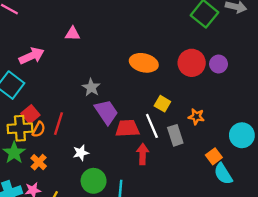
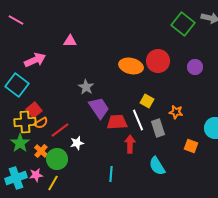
red circle: (192, 63) -> (158, 61), moved
red line: (58, 124) -> (60, 130), moved, turned 36
orange semicircle: (39, 129) -> (41, 123), turned 32
orange square: (214, 156) -> (191, 146), turned -32
cyan semicircle: (223, 174) -> (157, 166), moved
green circle: (94, 181) -> (57, 159), moved

